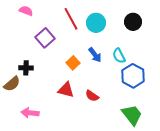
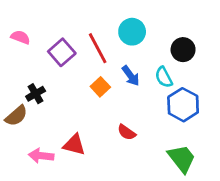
pink semicircle: (26, 11) -> (20, 37), moved
red line: (71, 19) -> (98, 48), moved
black circle: (133, 22) -> (183, 50), moved
black cross: (26, 68) -> (36, 94), turned -32
red triangle: (66, 90) -> (74, 145), moved

